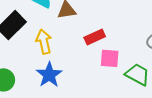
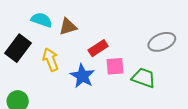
blue star: (49, 75) -> (82, 76), moved

